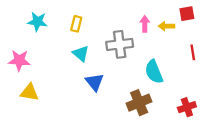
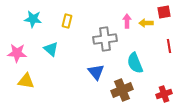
cyan triangle: (81, 54) -> (51, 49), moved
blue triangle: (95, 82) -> (96, 72), moved

